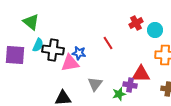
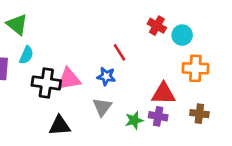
red cross: (136, 23) -> (157, 26), turned -32
black cross: (53, 50) -> (46, 83), moved
blue star: (79, 53) -> (106, 76), moved
purple cross: (130, 85) -> (158, 116), moved

